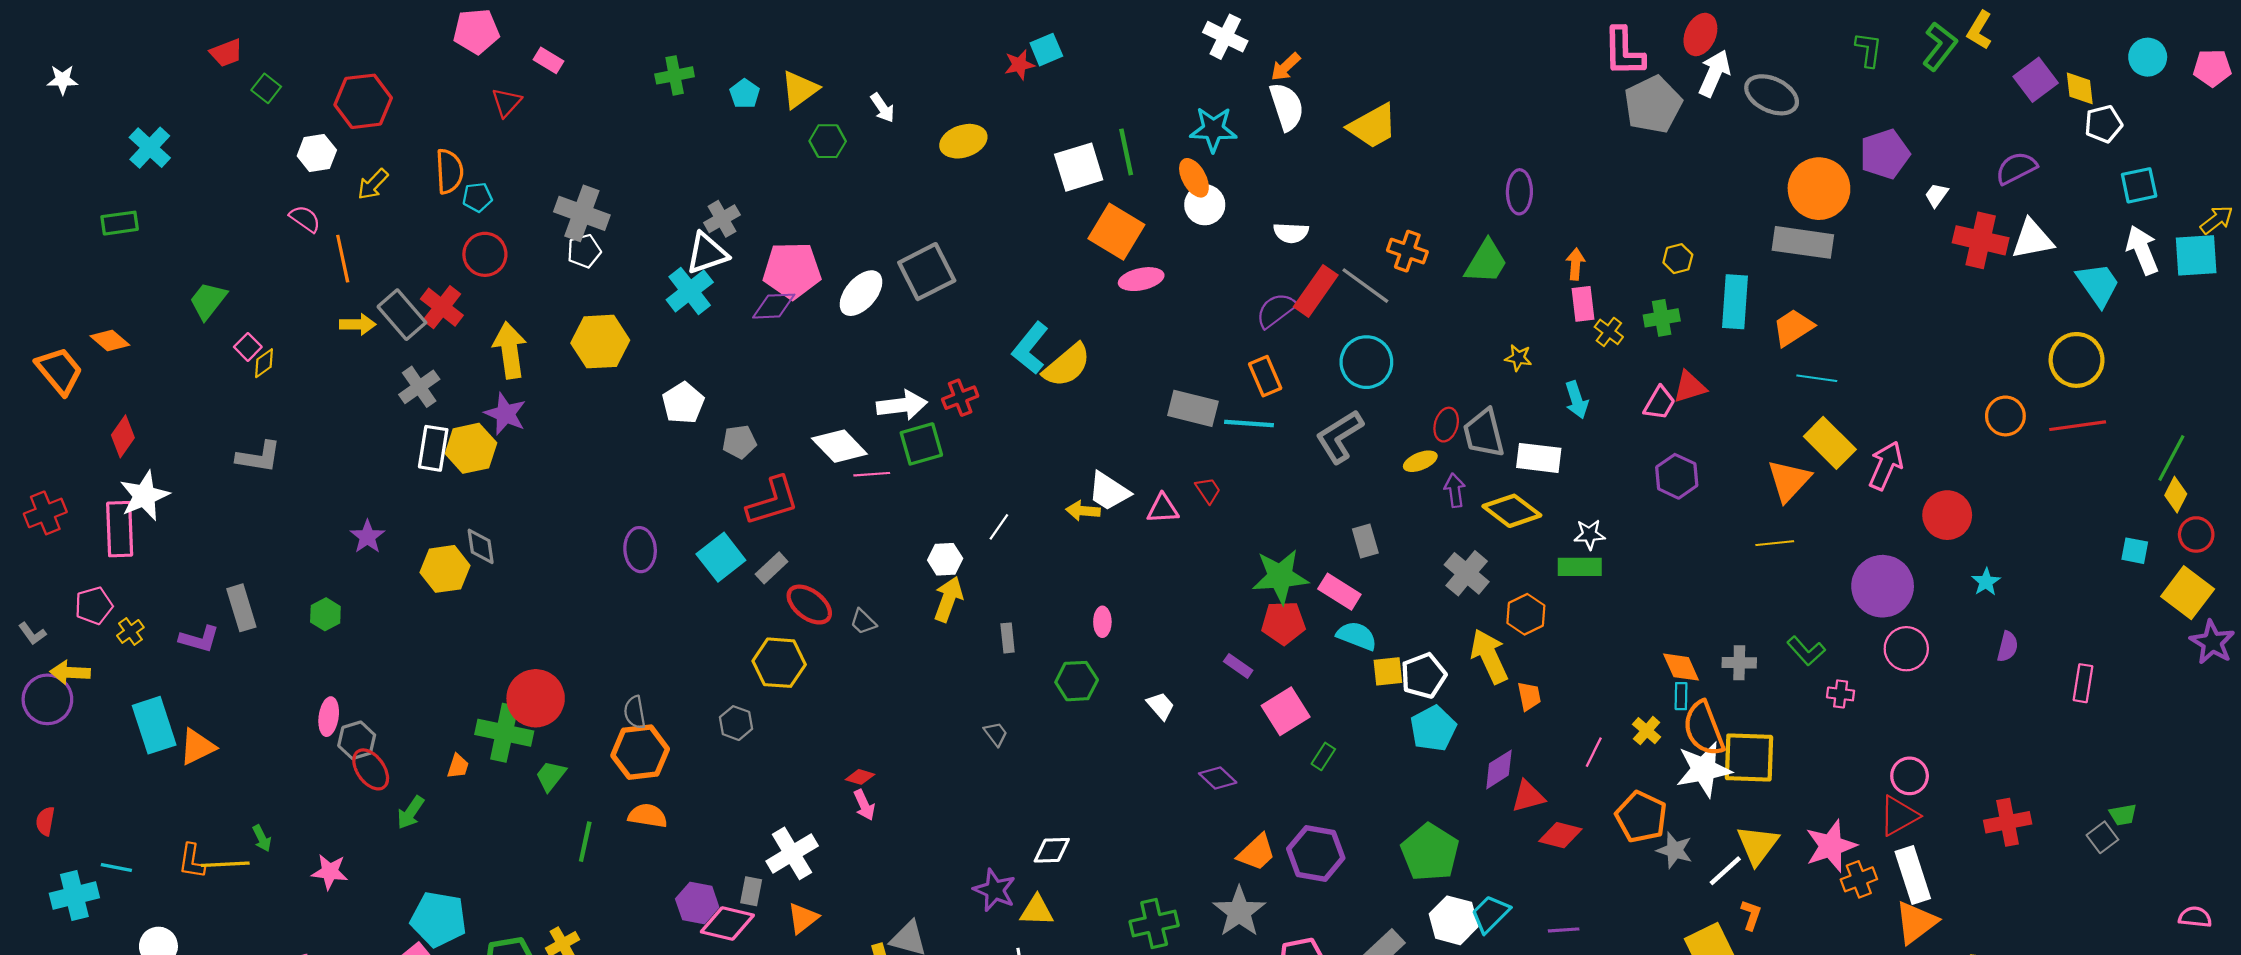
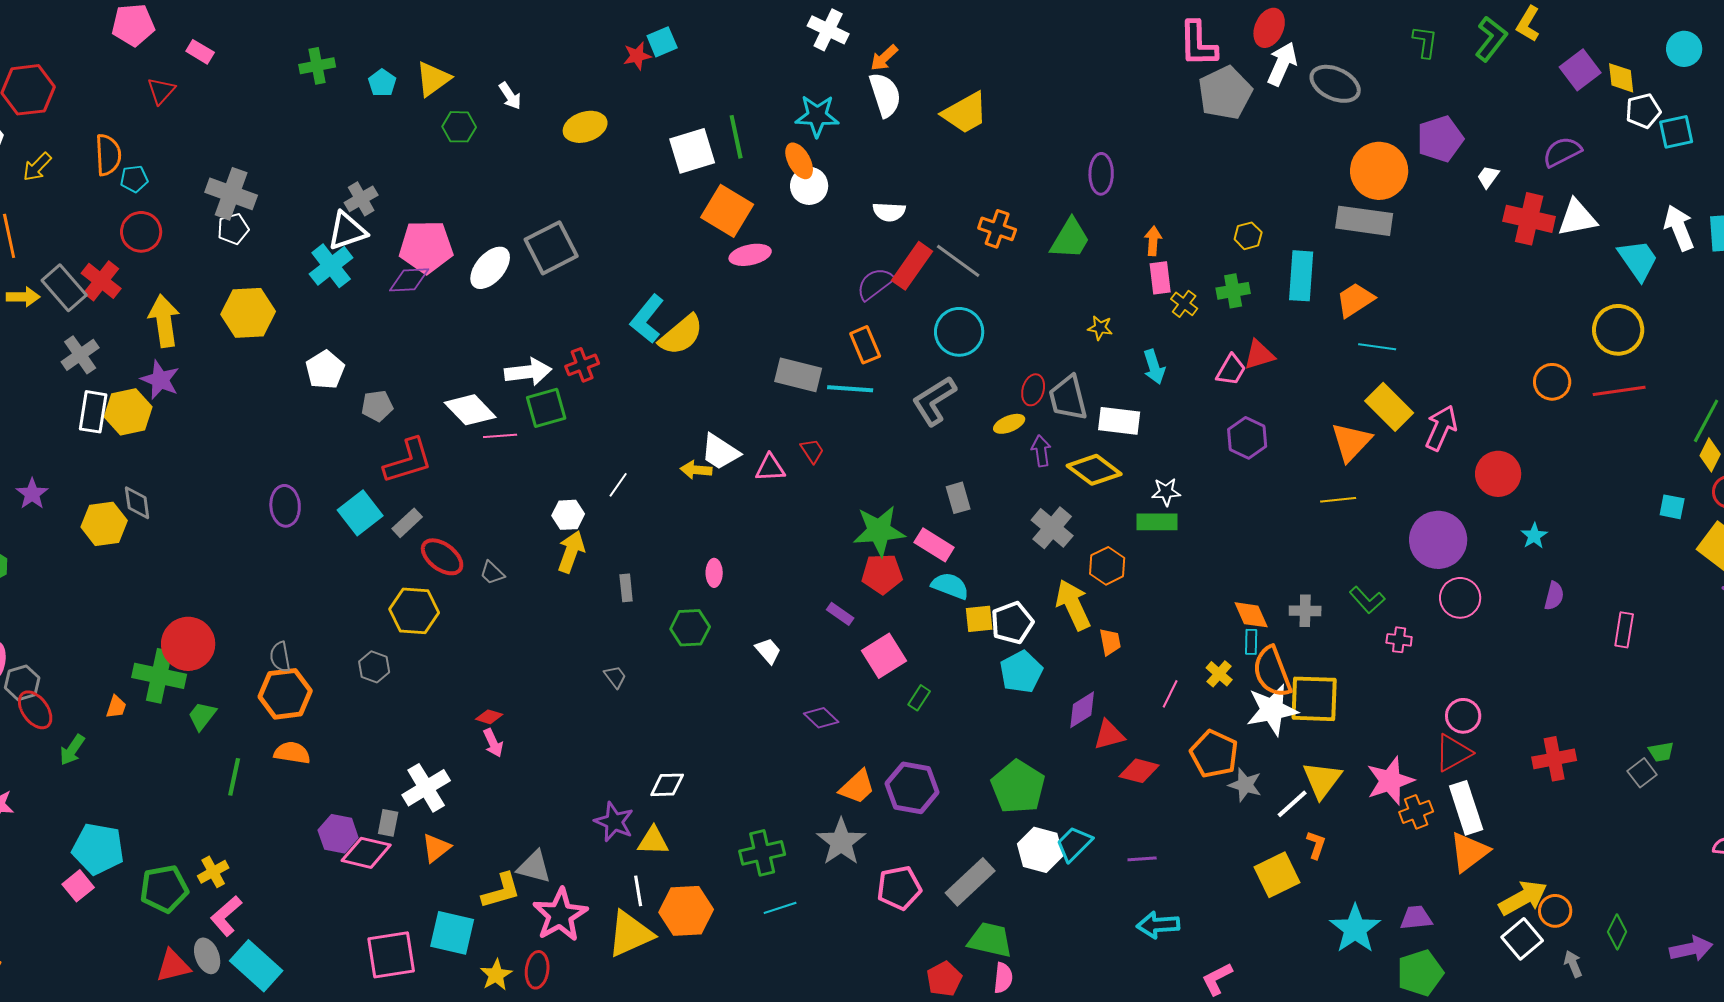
cyan square: (2139, 185) -> (1676, 132), moved

